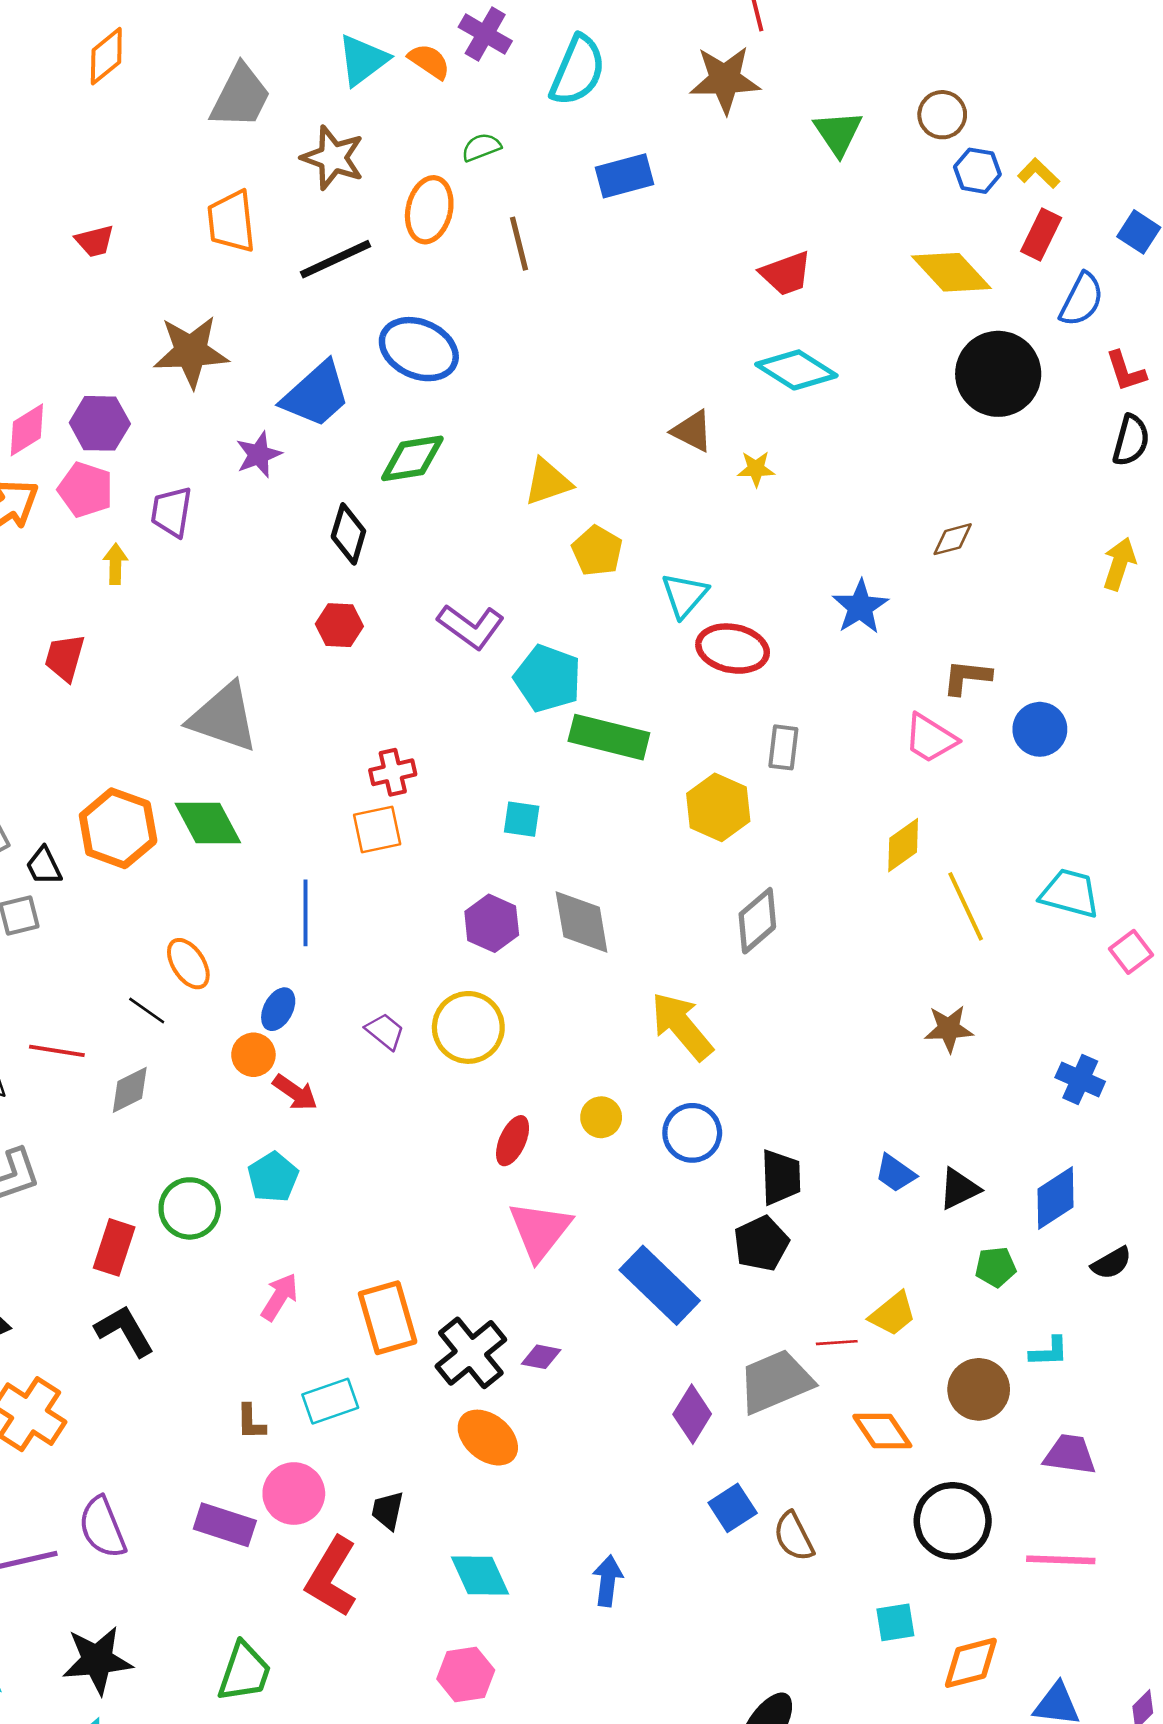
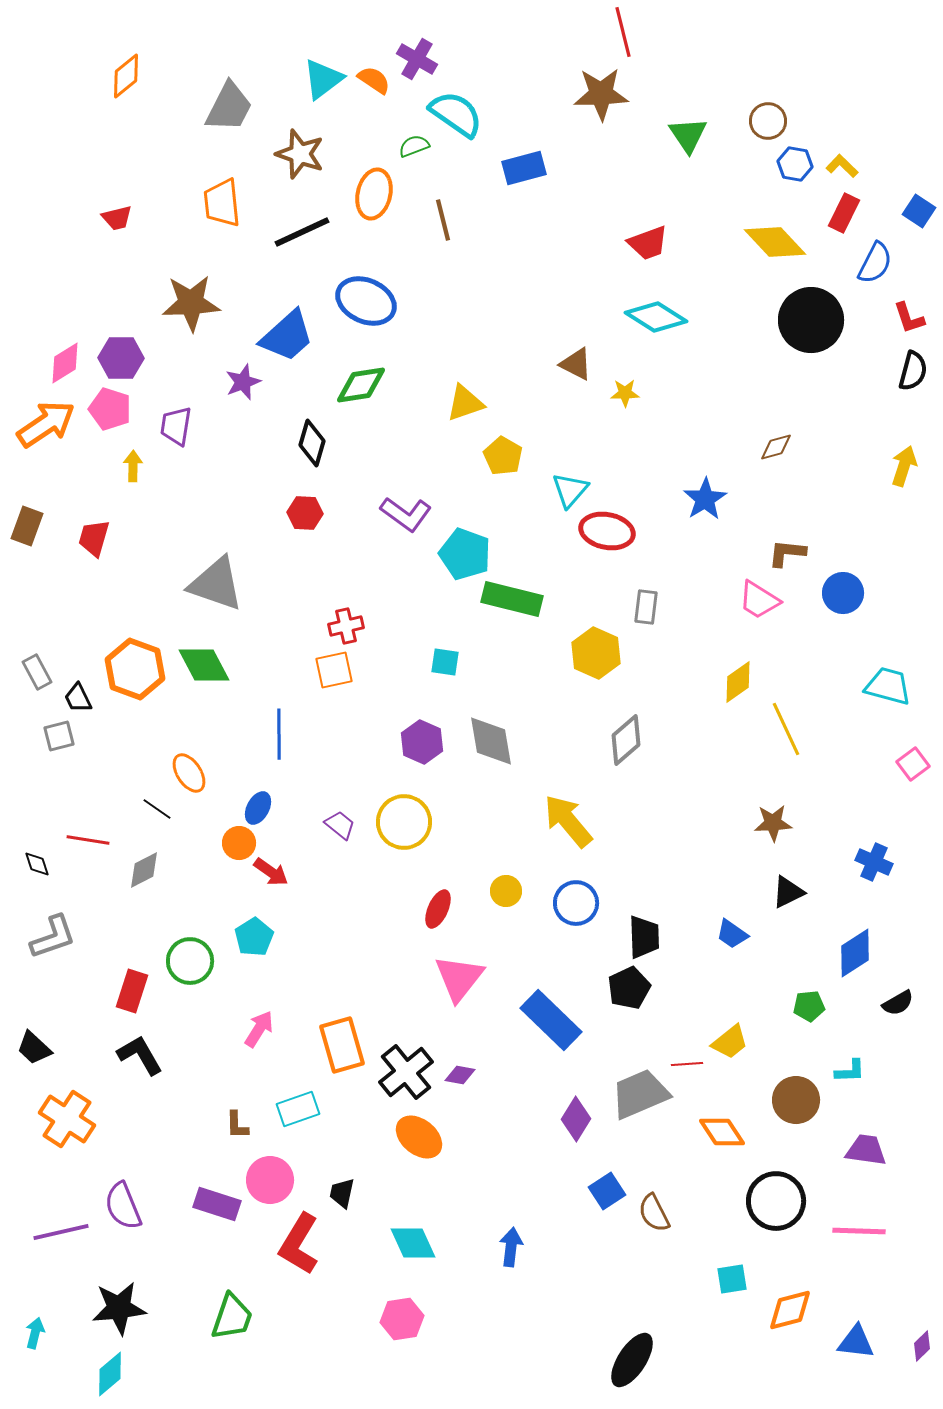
cyan semicircle: (578, 70) -> (456, 114), moved, turned -78
cyan trapezoid: (1070, 893) -> (888, 686), moved
black triangle: (959, 1189) -> (788, 892), moved

